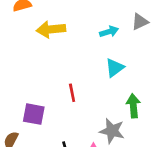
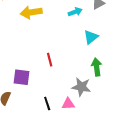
cyan triangle: (115, 68) -> (91, 37), moved

